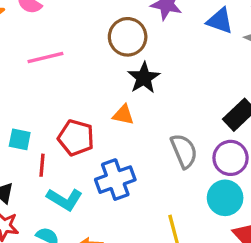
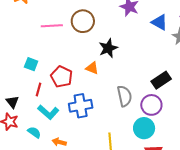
brown circle: (128, 37) -> (83, 21), moved
cyan square: (20, 139) -> (31, 64), moved

